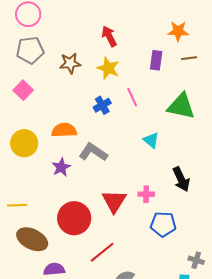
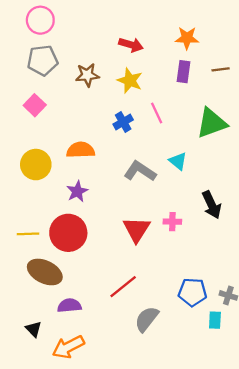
orange star: (178, 31) -> (187, 38), moved
red arrow: (109, 36) -> (131, 45), turned 135
green triangle: (181, 106) -> (212, 123), turned -32
gray L-shape: (93, 152) -> (140, 171), moved
red circle: (74, 218) -> (68, 233), moved
blue pentagon: (163, 224) -> (193, 292), moved

